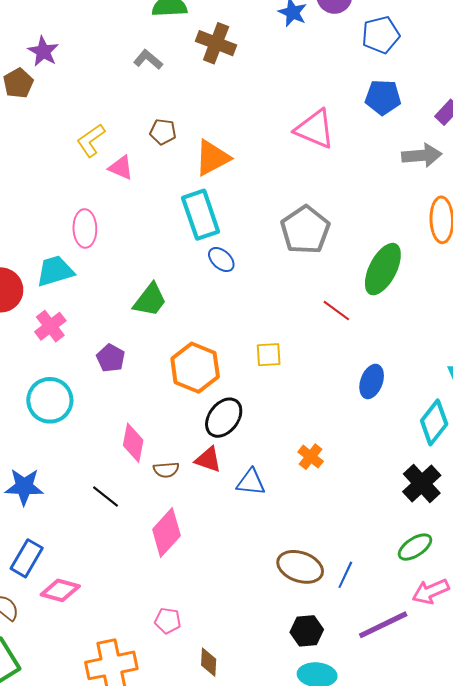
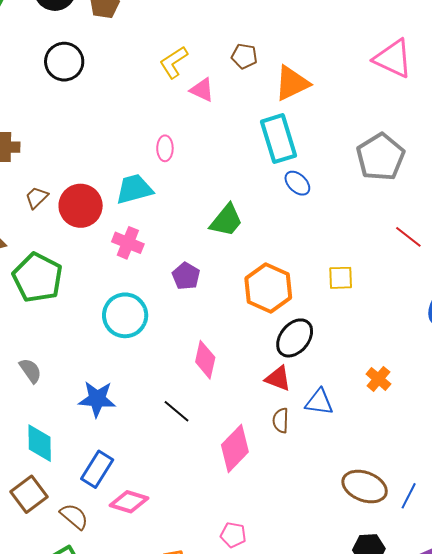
pink ellipse: (85, 228) -> (165, 148), size x0.7
pink cross: (50, 326) -> (128, 243), turned -32
brown semicircle: (166, 470) -> (281, 420), moved, turned 95

